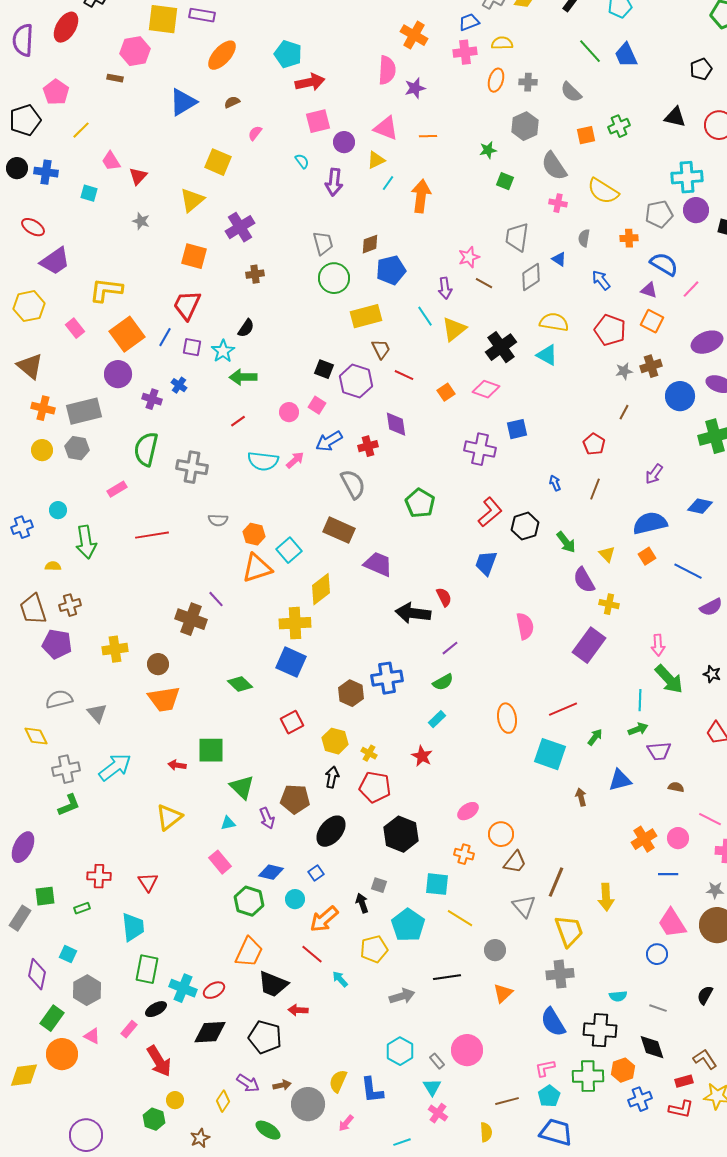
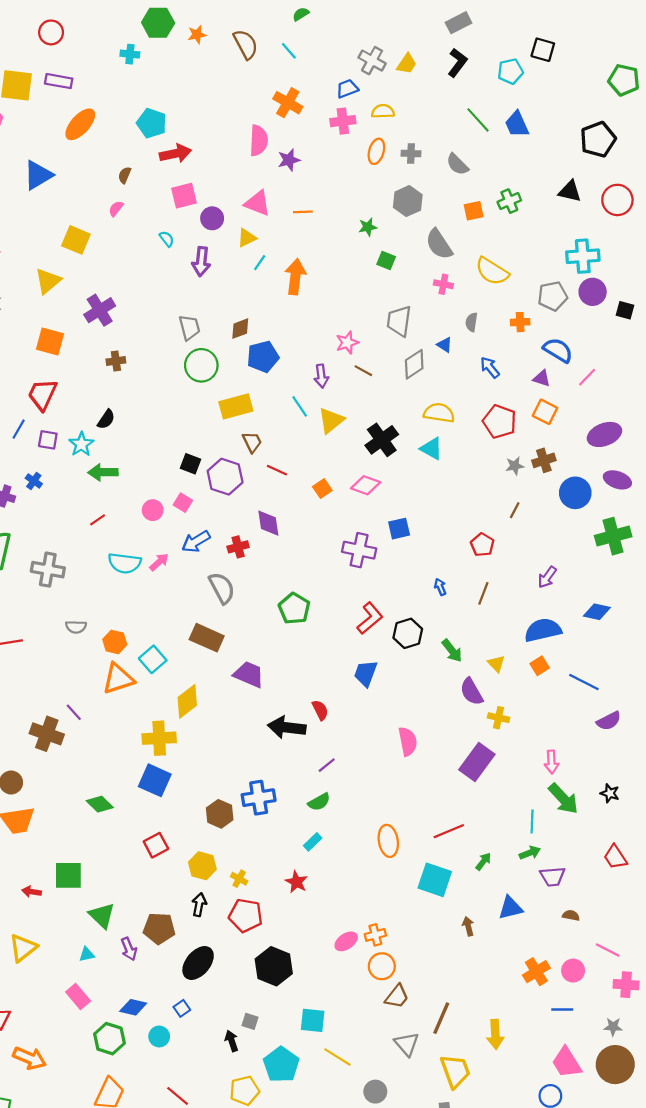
black pentagon: (701, 69) -> (598, 139), size x1.5
brown semicircle: (232, 102) -> (125, 175), moved, turned -42
orange cross: (464, 854) -> (375, 935), moved, turned -30
orange arrow: (324, 919) -> (29, 1058), moved, turned -116

